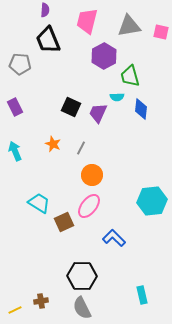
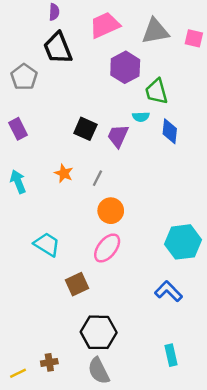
pink trapezoid: (87, 21) -> (105, 25), turned 52
gray pentagon: (20, 64) -> (24, 77), turned 30
brown square: (64, 222) -> (77, 284), moved
blue L-shape: (114, 238) -> (169, 291), moved

